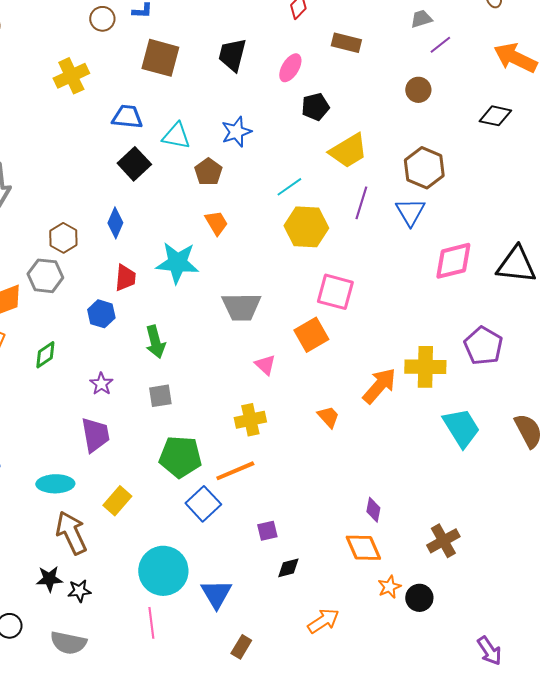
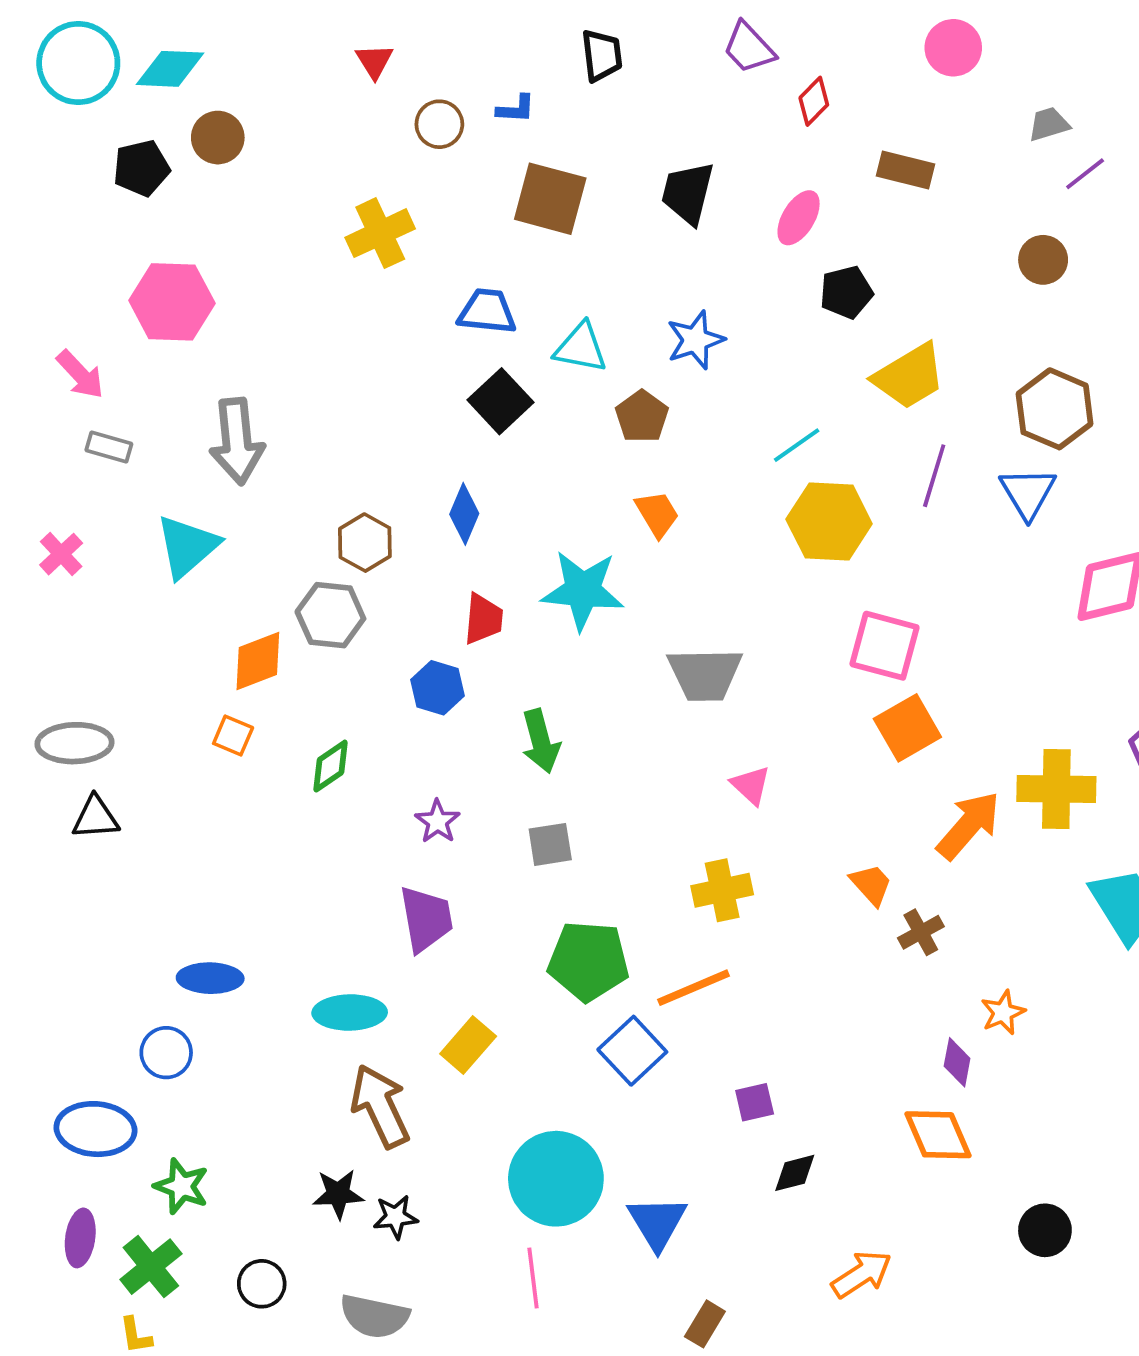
orange square: (311, 335) -> (907, 728), moved
brown cross: (443, 541) -> (921, 932), moved, size x0.7
orange star: (389, 587) -> (1003, 1013), moved

